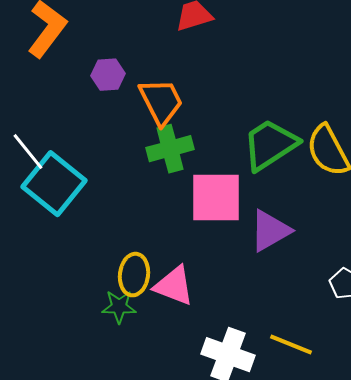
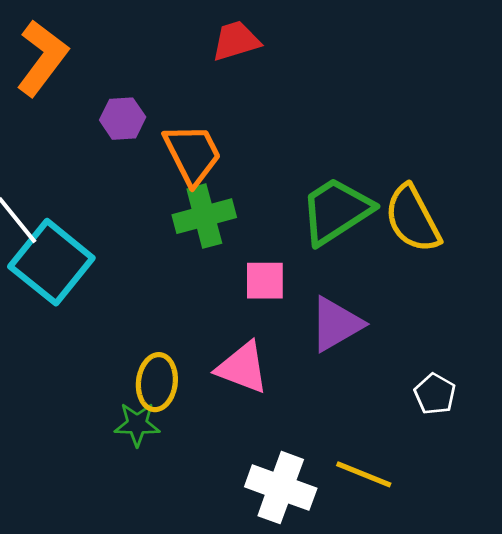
pink square: (216, 198) -> (265, 281), size x0.6
pink triangle: (174, 286) -> (243, 368), moved

